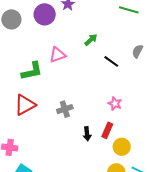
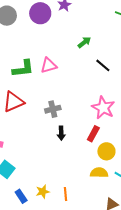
pink triangle: (57, 55) -> (49, 65), moved
pink star: (115, 104) -> (103, 108), size x1.6
black arrow: (87, 134) -> (61, 133), moved

